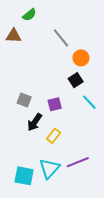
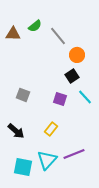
green semicircle: (29, 15) -> (35, 26), moved
purple square: (55, 104) -> (60, 99), moved, turned 32
black arrow: (35, 122) -> (16, 131), moved, turned -84

